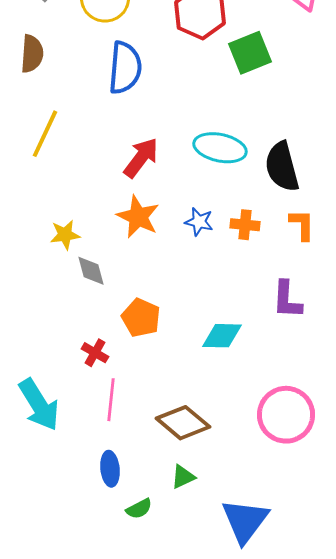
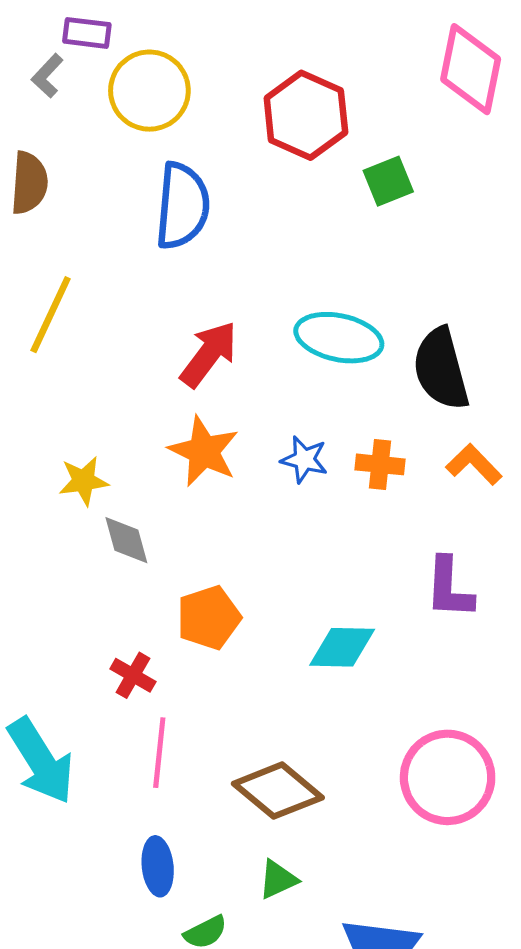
green square: (250, 53) -> (388, 181), size x0.7
orange L-shape: (302, 225) -> (474, 464), turned -44
orange pentagon: (141, 318) -> (209, 618), turned 30

